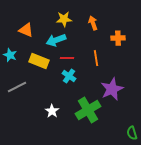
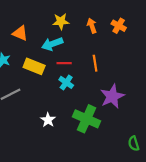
orange cross: (118, 38) -> (119, 26), moved, turned 32
green cross: (88, 110) -> (87, 119), turned -35

